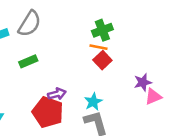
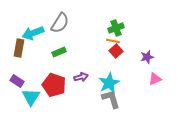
purple star: (143, 82) -> (147, 57), moved
cyan star: (93, 102) -> (109, 83), size x1.5
red pentagon: (48, 112) -> (54, 85), moved

